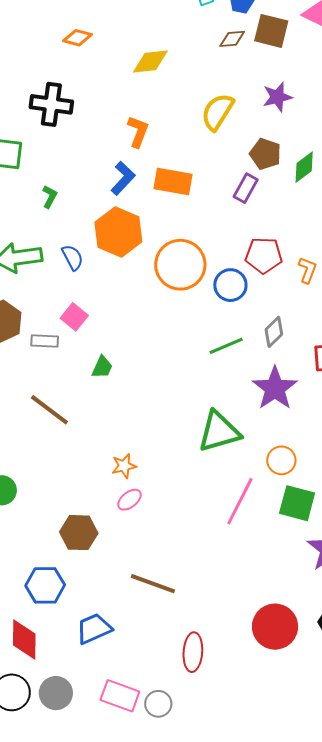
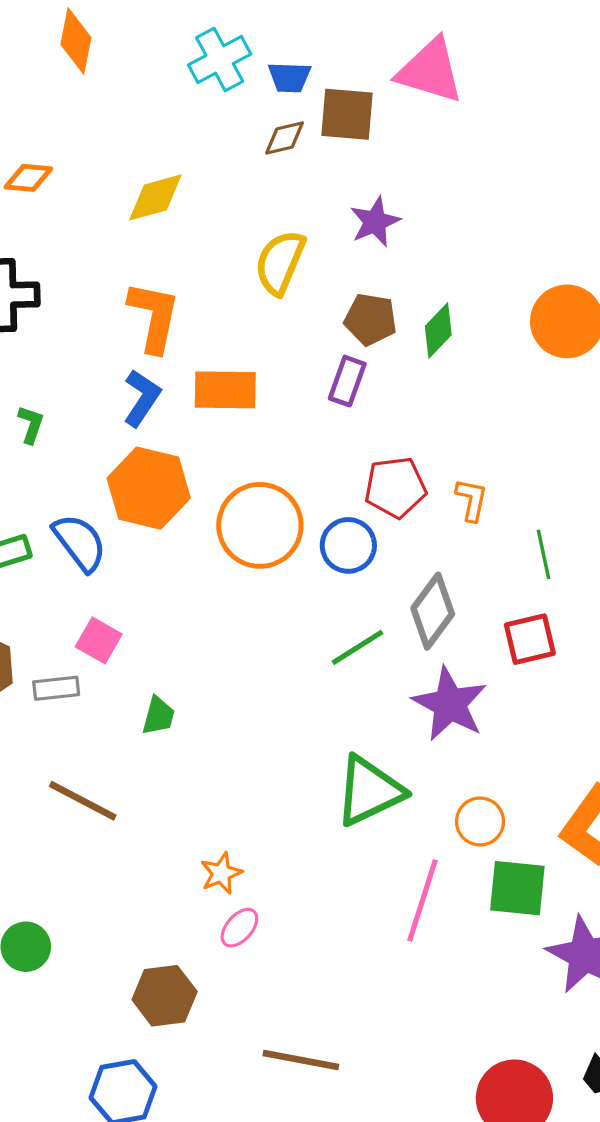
orange L-shape: (138, 132) -> (154, 317), size x1.4
green L-shape: (50, 197) -> (31, 424), moved
blue semicircle: (72, 257) -> (80, 542), size x1.4
gray diamond: (274, 332) -> (433, 611), size x1.4

